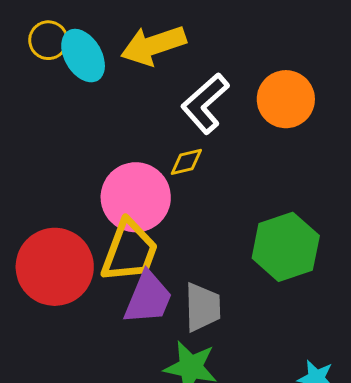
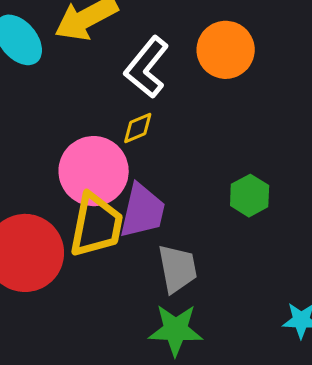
green hexagon: (286, 247) -> (250, 196), size x0.6
purple trapezoid: (148, 298) -> (142, 211), moved

